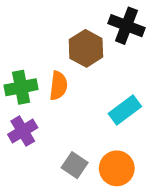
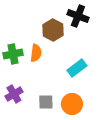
purple cross: (23, 131) -> (14, 94), moved
gray square: (75, 165) -> (46, 102), turned -35

